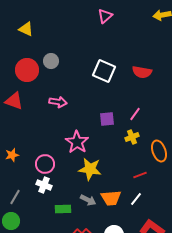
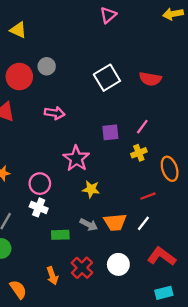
white square: (104, 71) -> (107, 78), turned 35
yellow star: (90, 169) -> (91, 189), size x0.7

